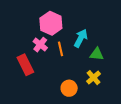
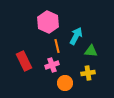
pink cross: (40, 45) -> (52, 65), moved, turned 32
yellow cross: (94, 78) -> (88, 73), turned 32

